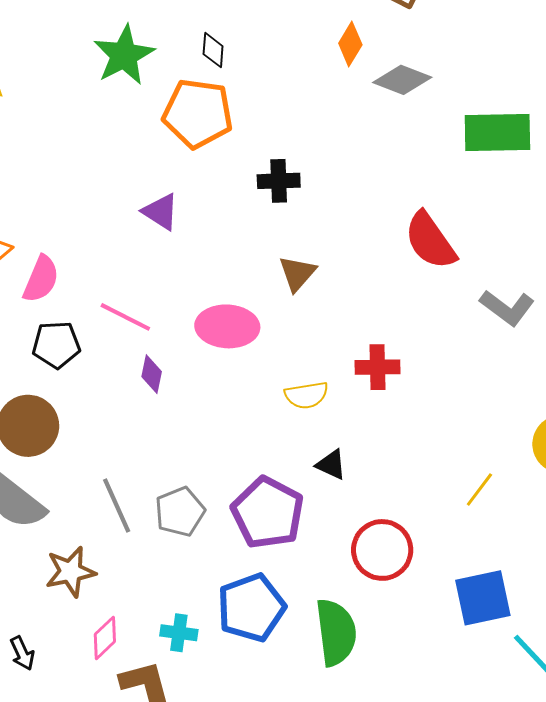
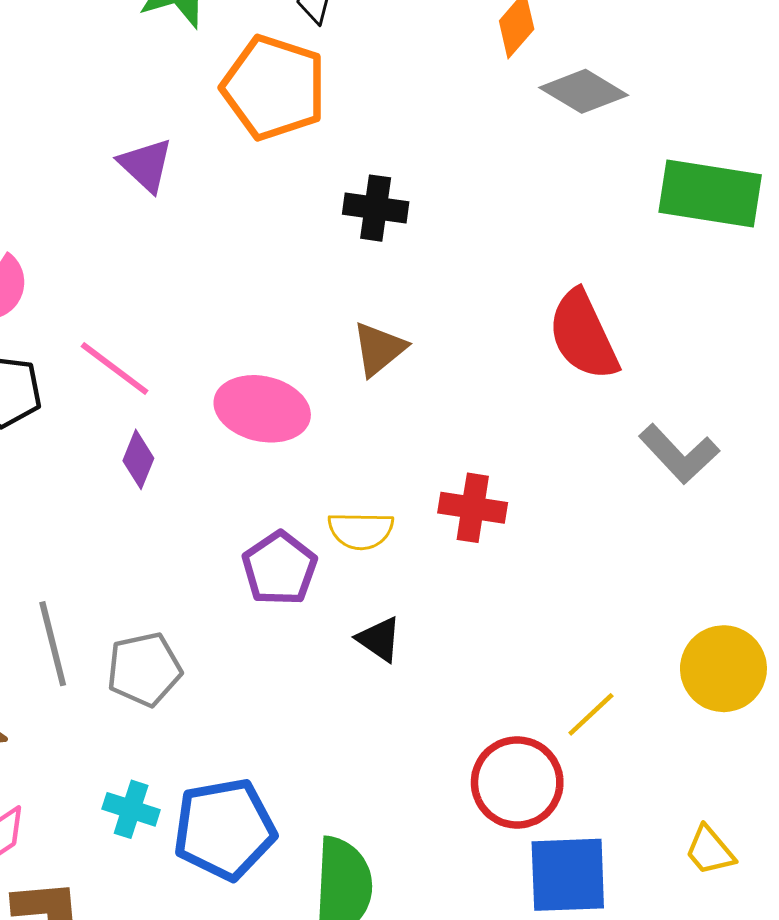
purple triangle: (161, 212) -> (146, 165), moved
purple pentagon: (268, 513) -> (280, 568), moved, size x0.7
red circle: (382, 550) -> (517, 782), moved
cyan cross: (179, 633) -> (131, 809), moved

